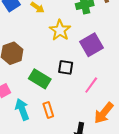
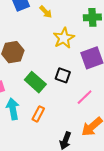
orange rectangle: (48, 110) -> (38, 114), turned 35

